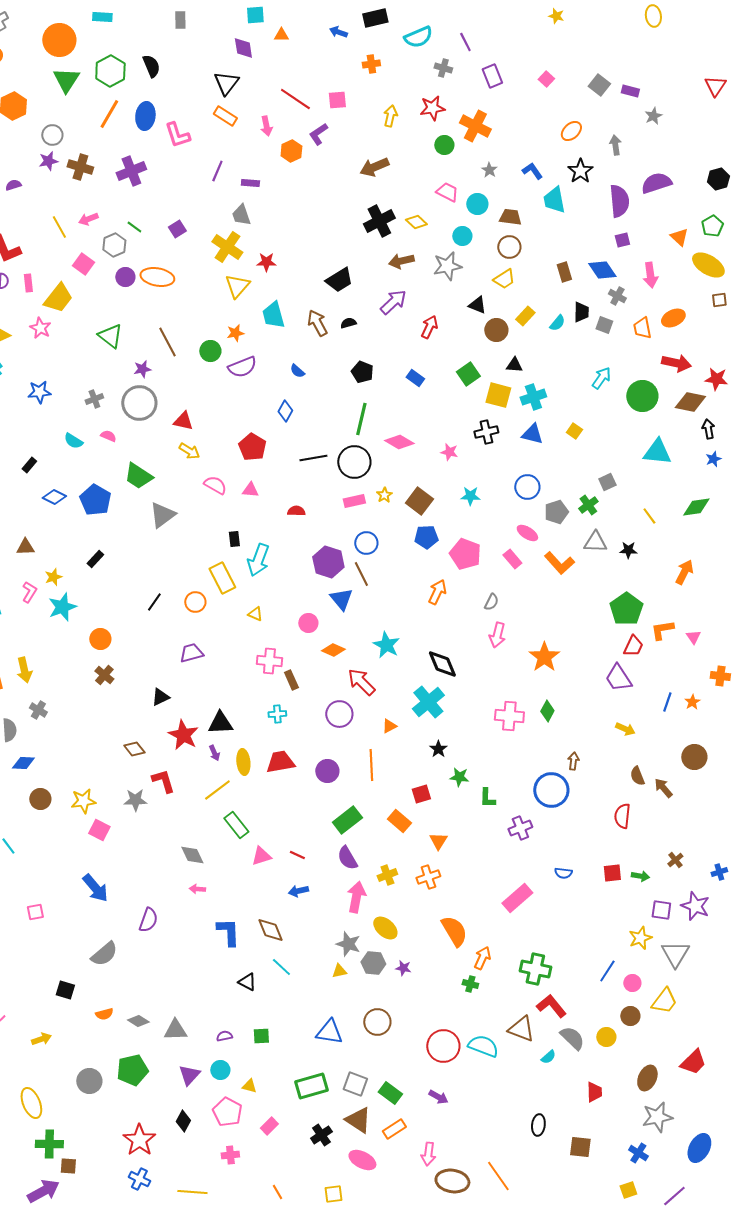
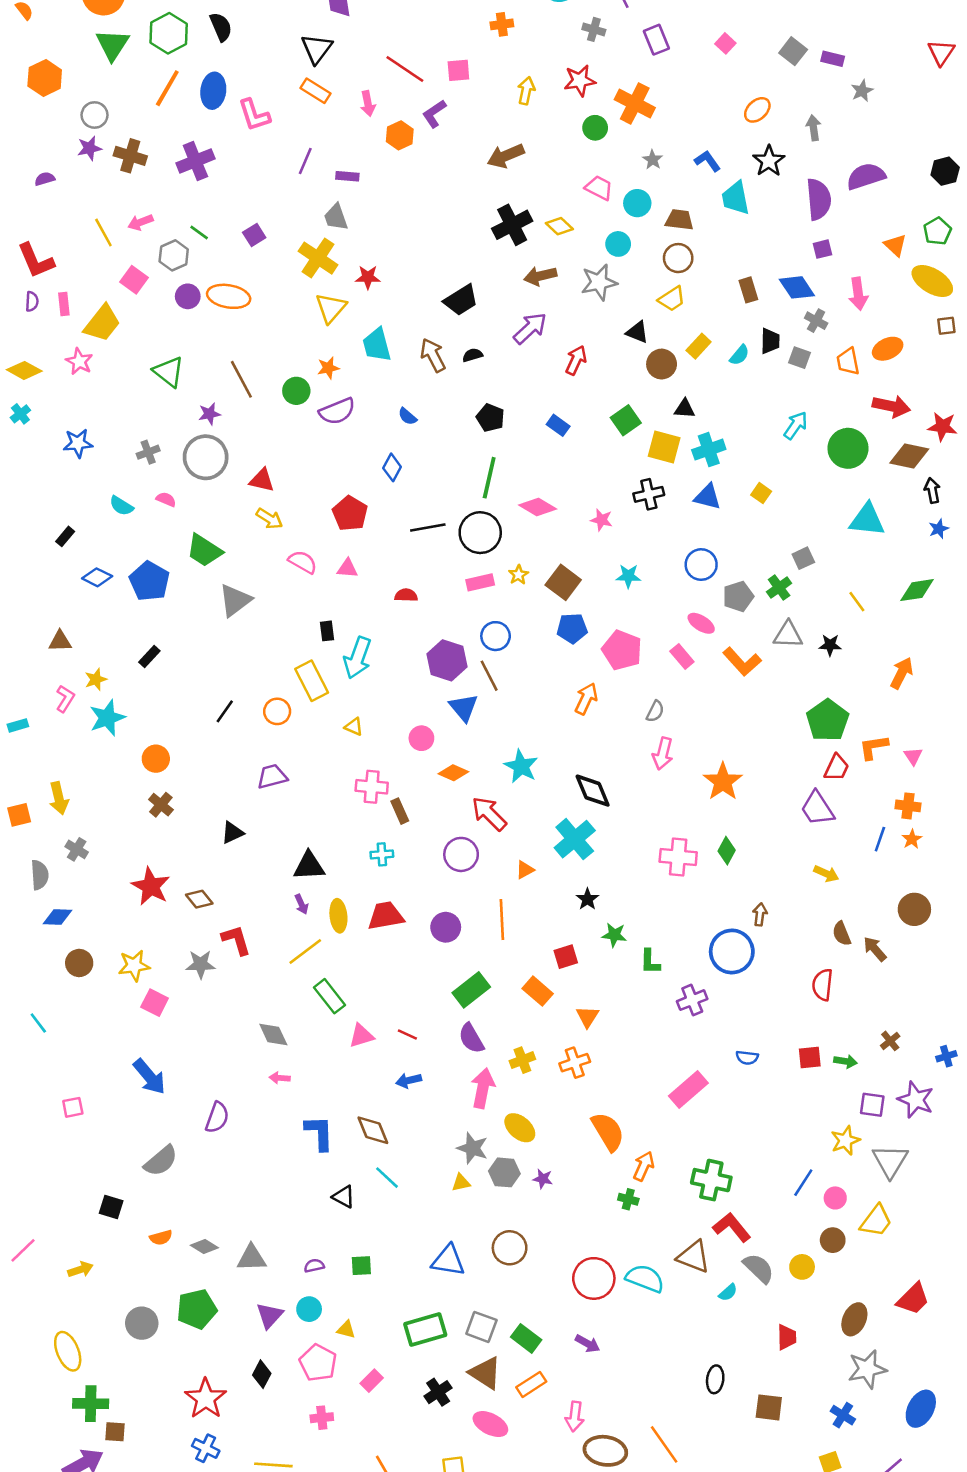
orange cross: (720, 676) -> (908, 806), moved
red star: (183, 735) -> (151, 886), moved

